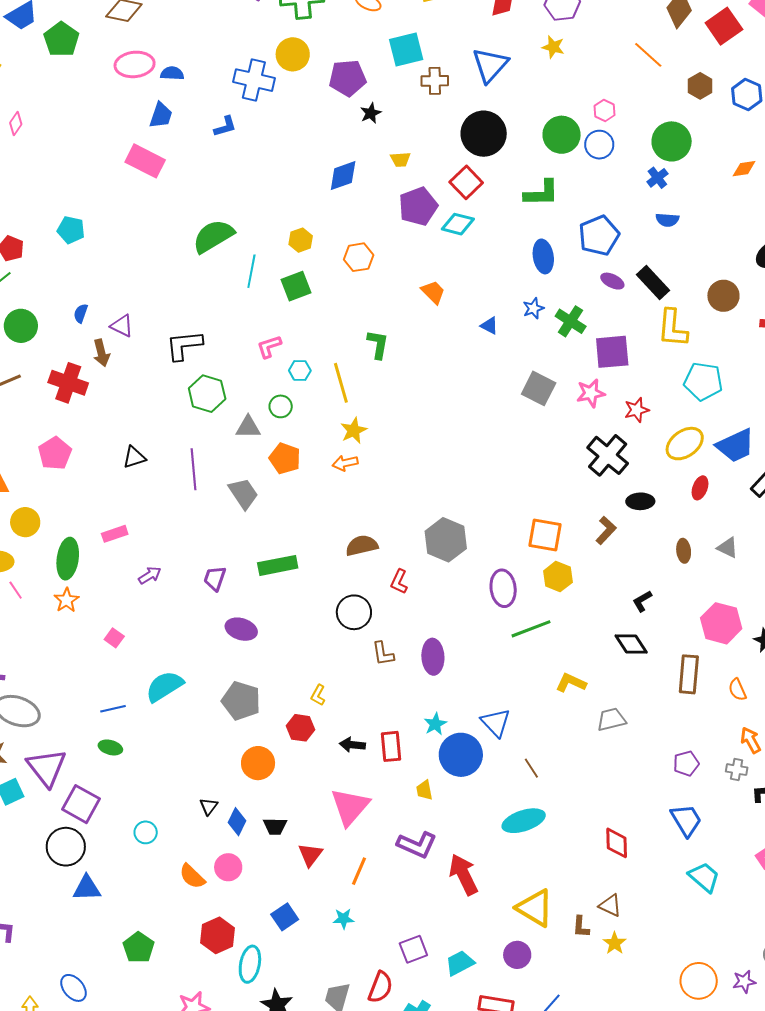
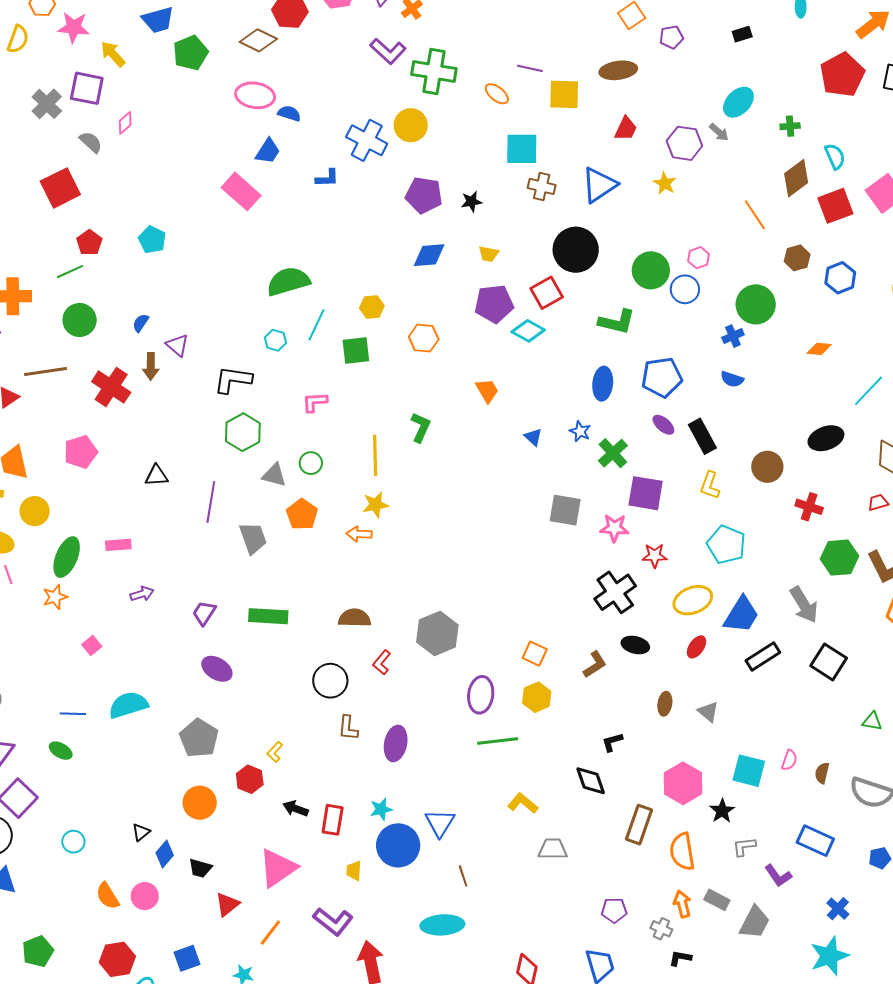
purple pentagon: (348, 78) -> (424, 195), moved
blue star: (533, 308) -> (580, 431), turned 30
yellow L-shape: (673, 328) -> (710, 485), size x0.7
cyan hexagon: (300, 370) -> (275, 340), moved
gray square: (539, 388) -> (565, 510), turned -32
blue trapezoid: (735, 446) -> (741, 615), turned -48
orange square: (545, 535) -> (535, 654), size x0.7
orange semicircle: (737, 690) -> (682, 852), size x1.6

